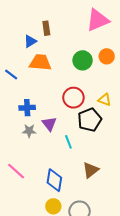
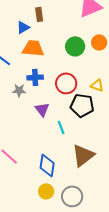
blue cross: (27, 108) -> (35, 77), moved
black pentagon: (90, 120) -> (82, 105), turned 30
gray star: (29, 131) -> (19, 90), moved
brown triangle: (91, 170) -> (83, 155), size x1.4

